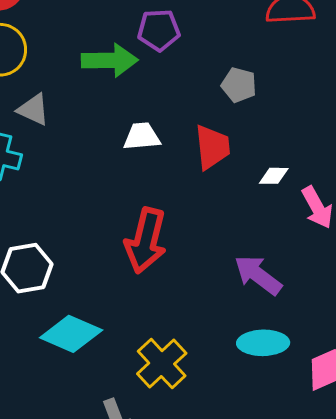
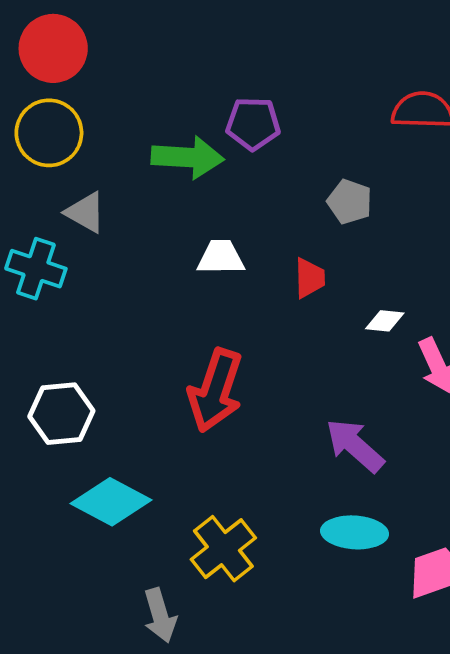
red trapezoid: (212, 147) -> (310, 278), size x0.7

